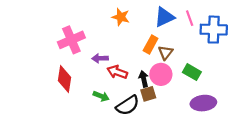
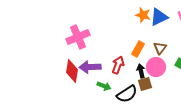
orange star: (121, 17) -> (143, 15), moved
orange rectangle: (151, 45) -> (138, 49), moved
purple arrow: (100, 58) -> (90, 67), moved, size x1.5
red arrow: (117, 72) -> (118, 65), turned 90

